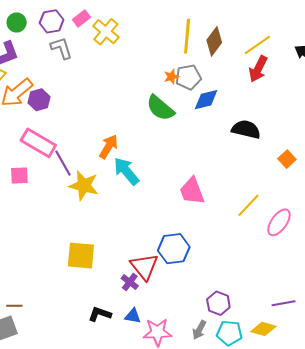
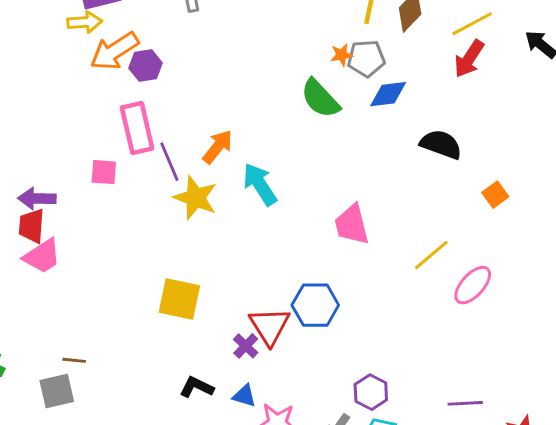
pink rectangle: (38, 143) -> (137, 128), turned 40
orange arrow: (109, 147) -> (218, 147), moved

